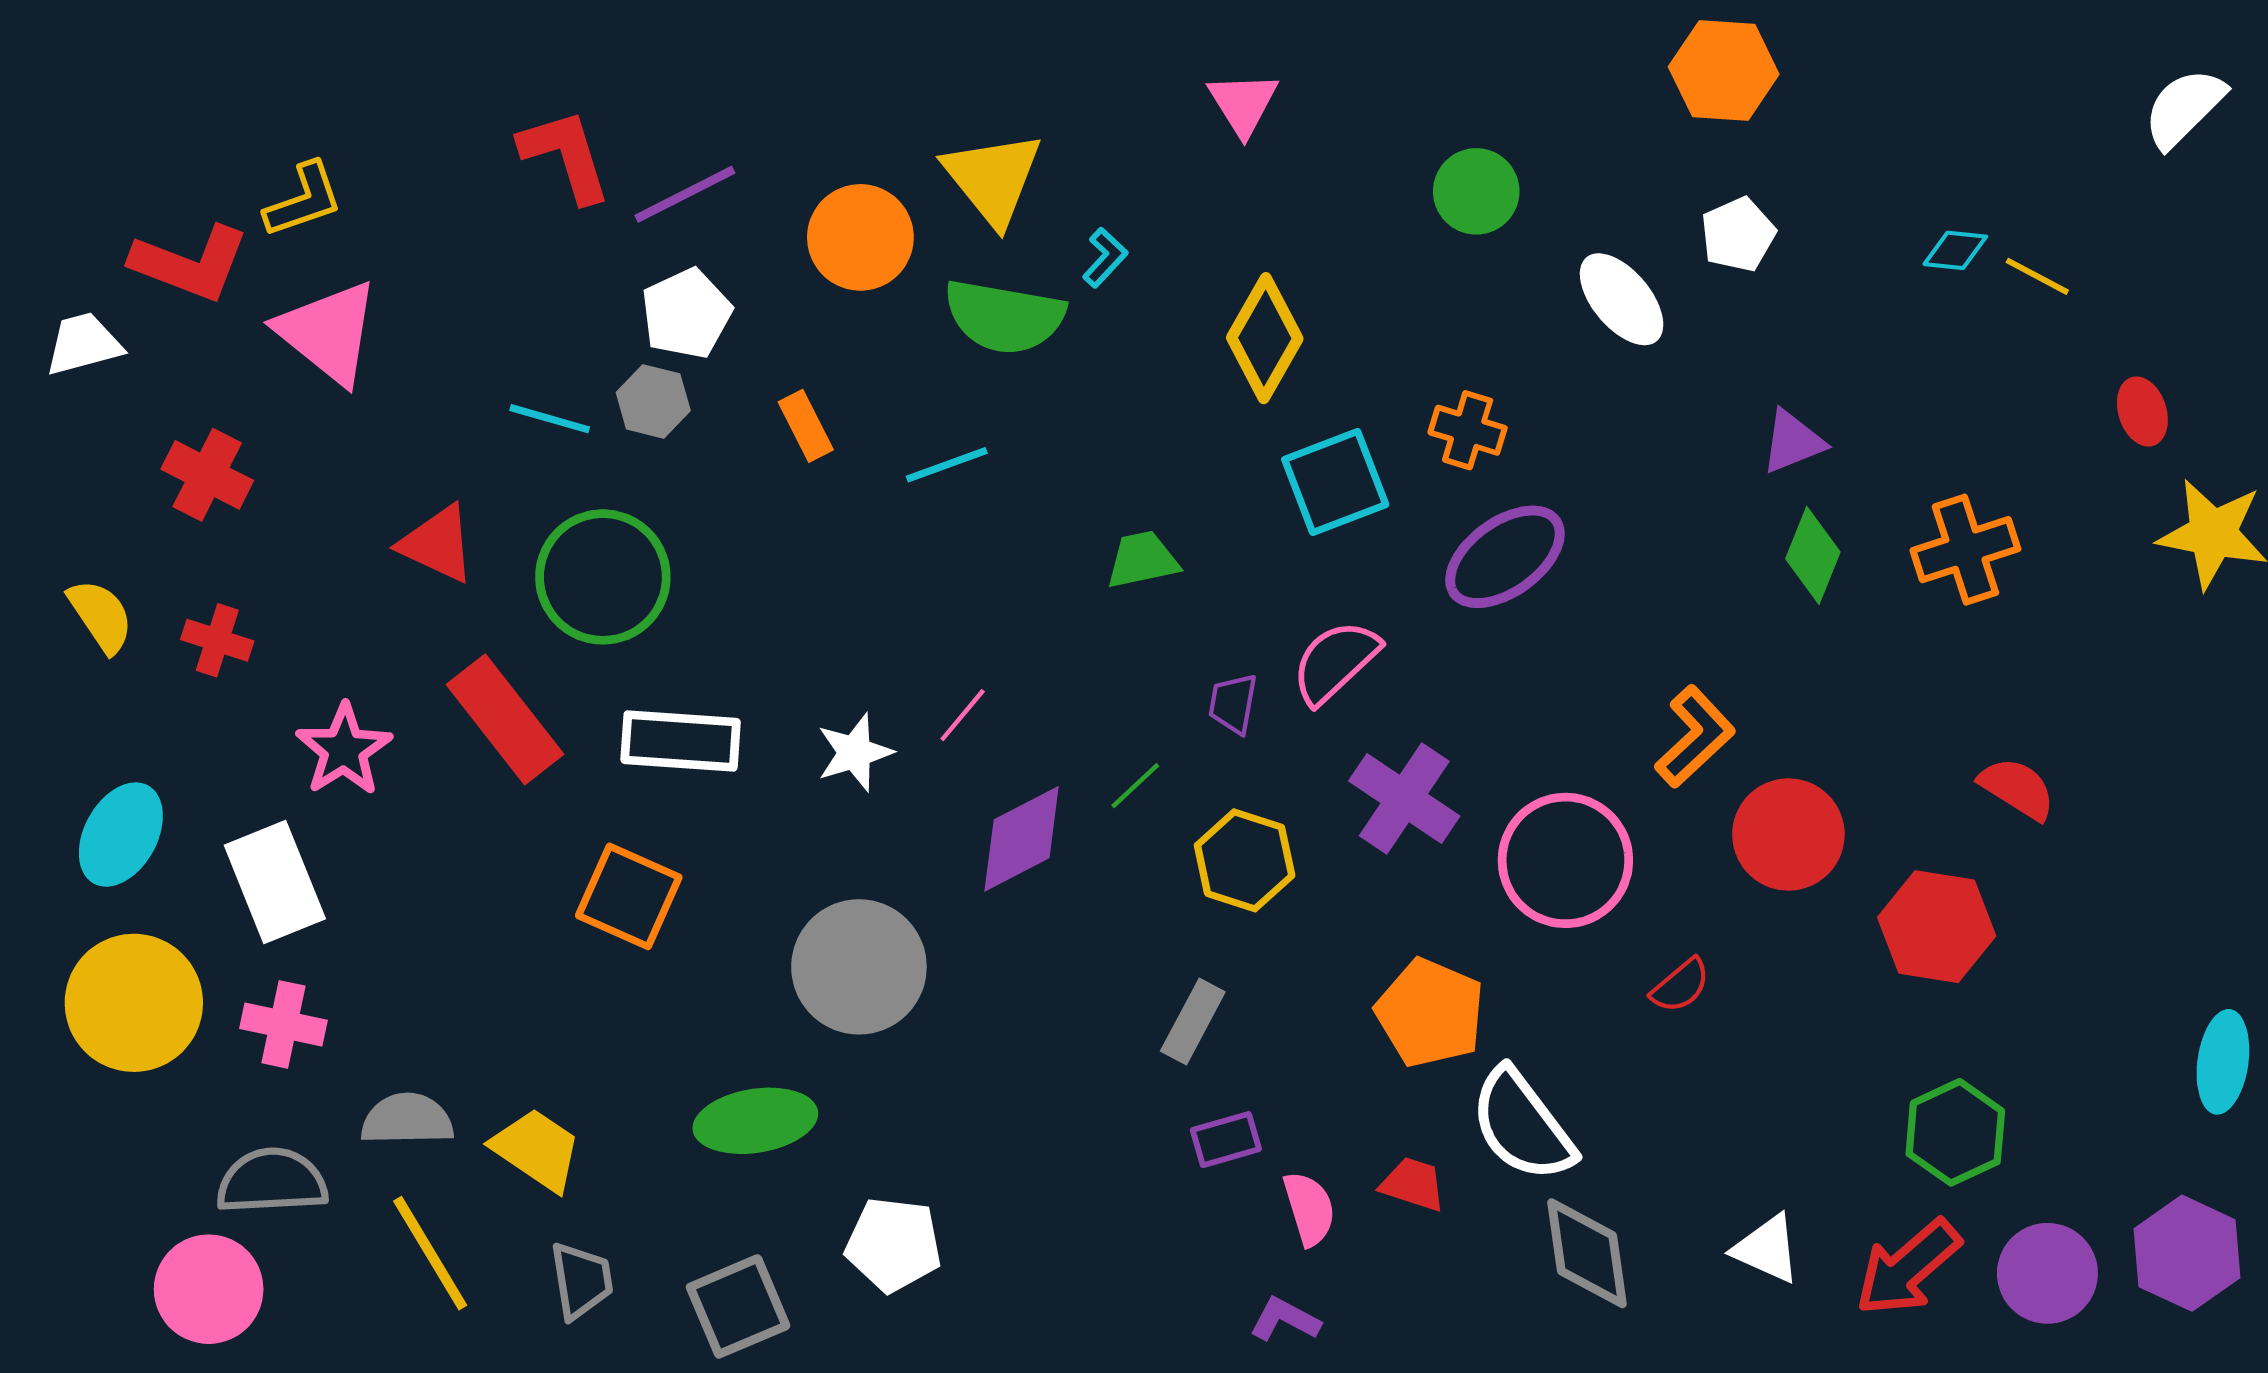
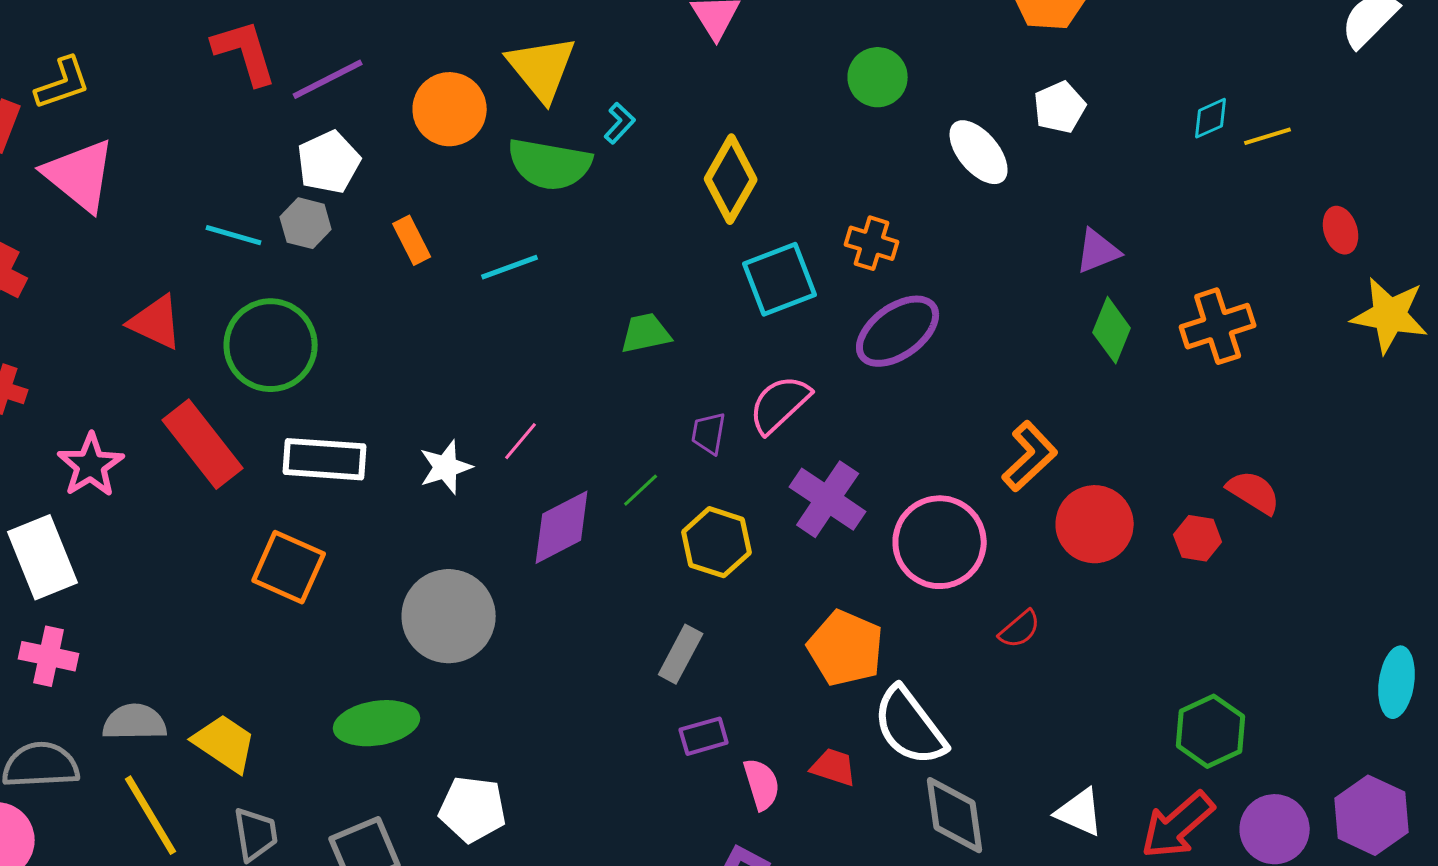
cyan diamond: (1955, 250) -> (1211, 118), turned -30
yellow line: (2037, 276) -> (1268, 136), turned -45
red hexagon: (1937, 927) -> (1198, 538), moved, size x0.6

